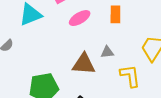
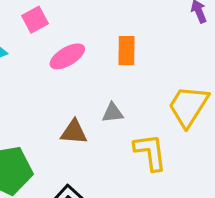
brown triangle: (84, 64) -> (74, 132), size x0.7

